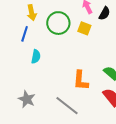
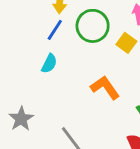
blue line: (25, 34) -> (55, 30), moved
orange L-shape: (81, 80) -> (105, 88), moved, turned 125

